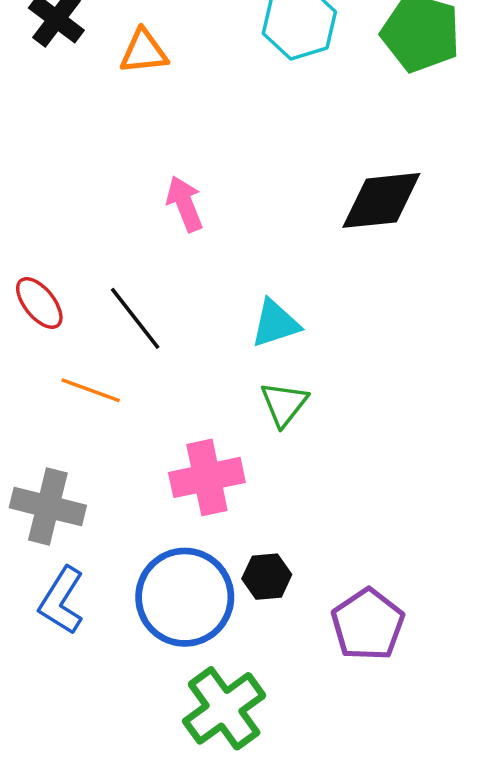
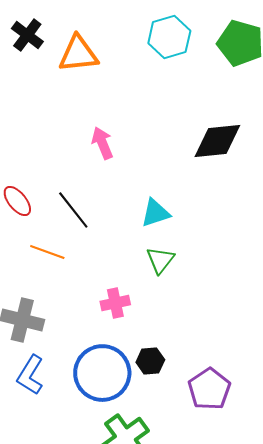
orange triangle: (144, 52) -> (78, 54), size x1.4
pink cross: (207, 477) -> (115, 303), size x0.7

